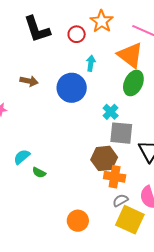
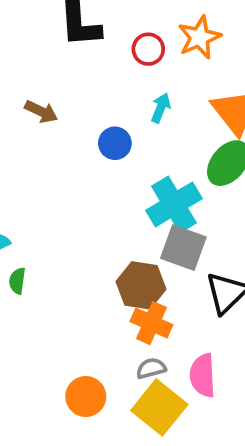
blue circle: (72, 88) -> (115, 143), size x0.6
cyan cross: (111, 112) -> (174, 204), size x1.8
green semicircle: (39, 173) -> (17, 281), turned 56
orange circle: (78, 221) -> (86, 396), moved

